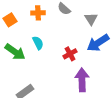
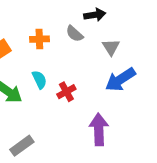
red cross: (70, 54) -> (66, 92), moved

